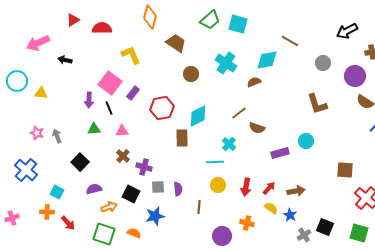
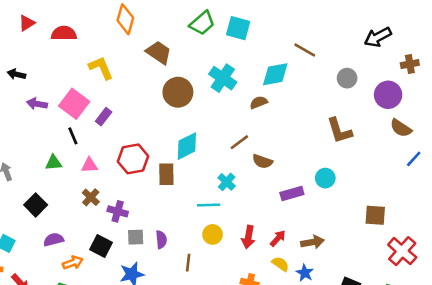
brown circle: (191, 74) -> (178, 92), size x1.5
purple arrow: (89, 100) -> (37, 104), moved, turned 98
red hexagon: (162, 108) -> (133, 159), moved

